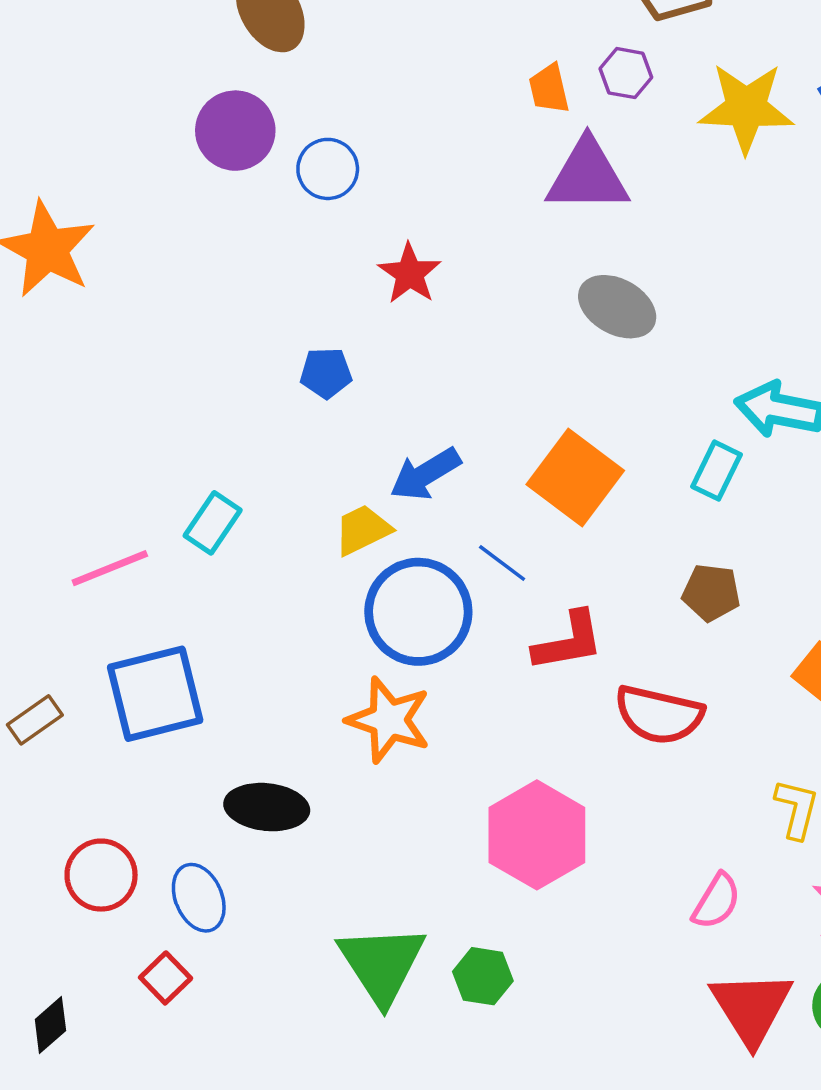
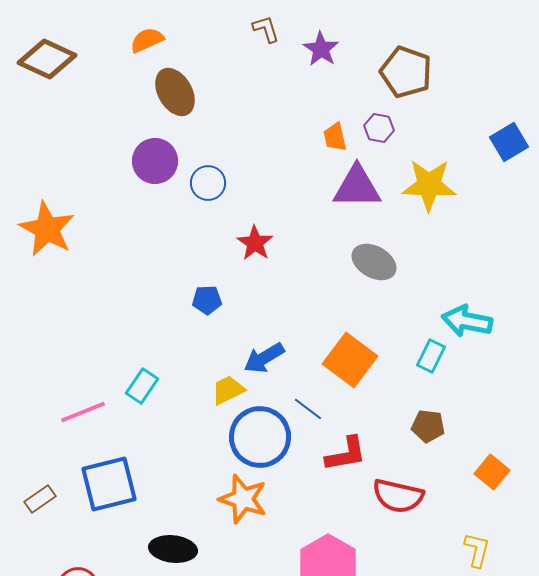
yellow star: (746, 108) -> (429, 185), moved

